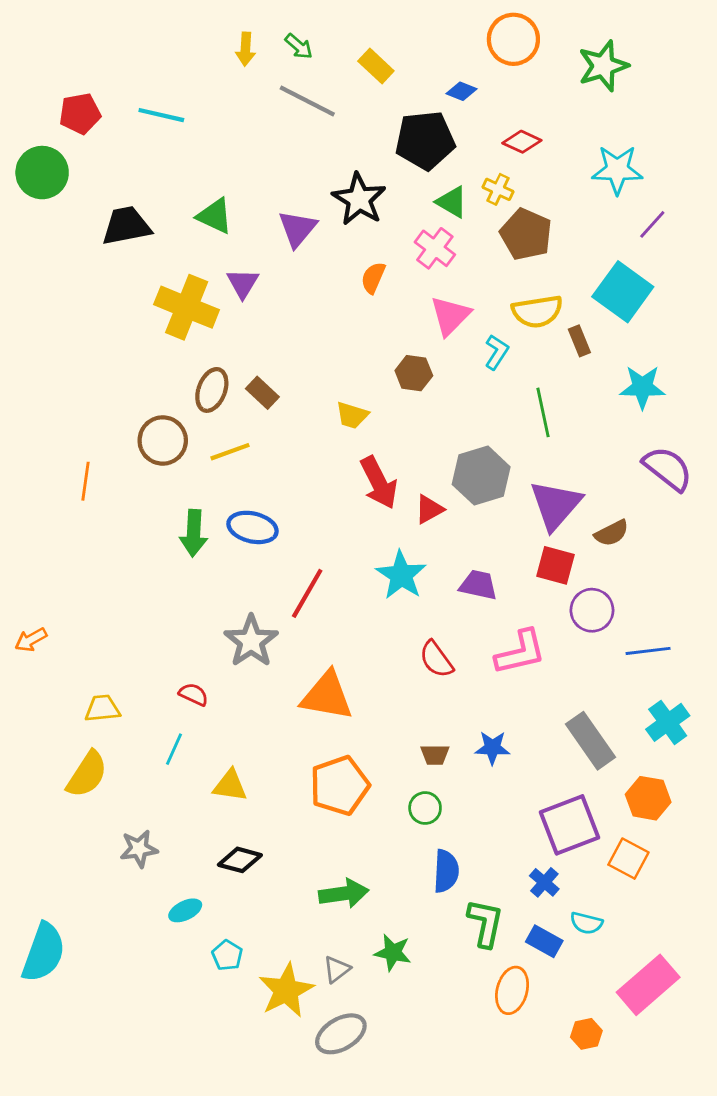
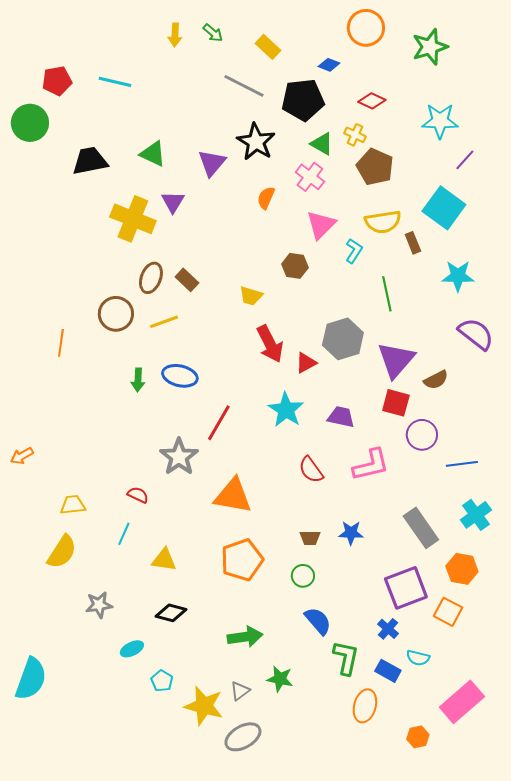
gray line: (307, 101) -> (244, 86), moved
green arrow: (194, 533) -> (138, 380), size x0.7
blue semicircle: (446, 871) -> (318, 621), turned -44
yellow star: (286, 990) -> (204, 706), turned -30

